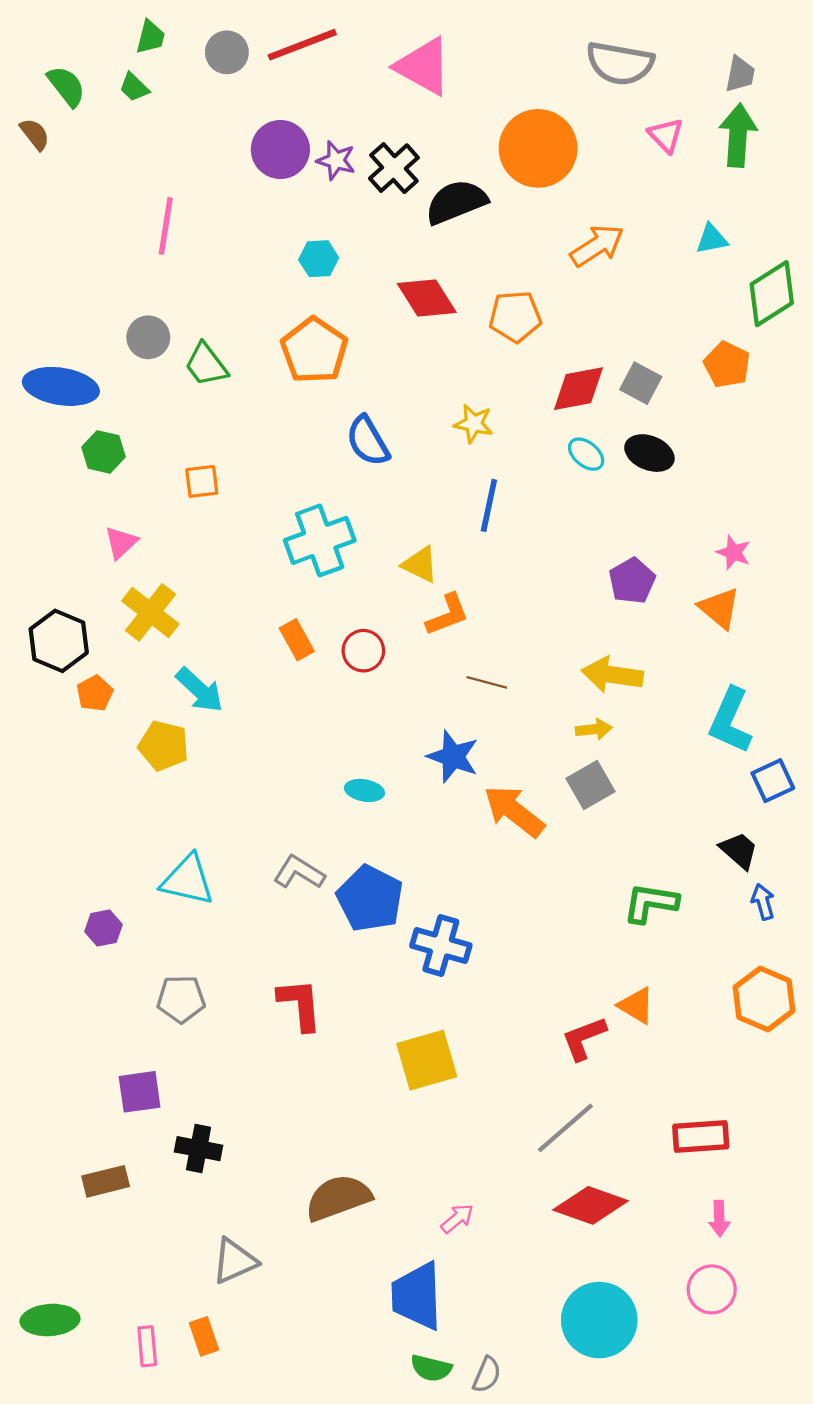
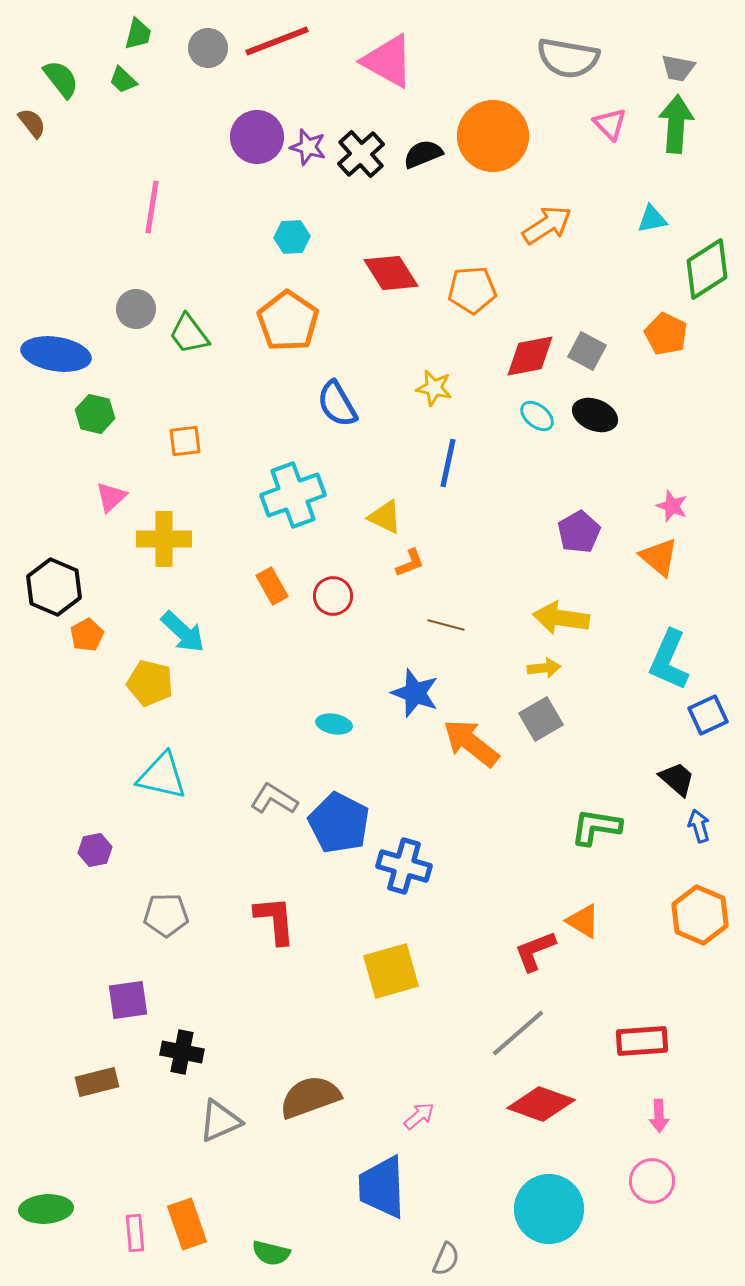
gray trapezoid: (740, 74) -> (678, 68), turned 90
black semicircle: (456, 202) -> (423, 154), moved, size x0.7
yellow cross: (150, 612) -> (164, 539), moved, turned -38
orange L-shape: (447, 615) -> (410, 563), size x0.7
cyan triangle: (188, 880) -> (162, 776), moved
gray triangle: (235, 1261) -> (220, 1121), moved
orange rectangle: (204, 1336) -> (187, 1224), size x1.4
green semicircle: (431, 1368) -> (271, 1253), moved

